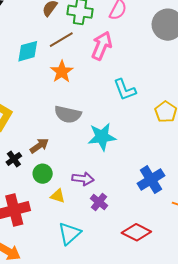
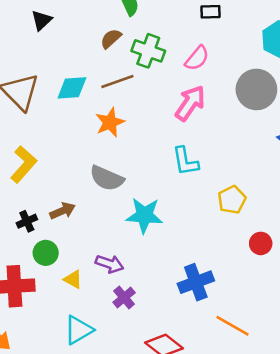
pink arrow: (102, 46) -> (190, 103), moved
green circle: (43, 174) -> (46, 253), moved

